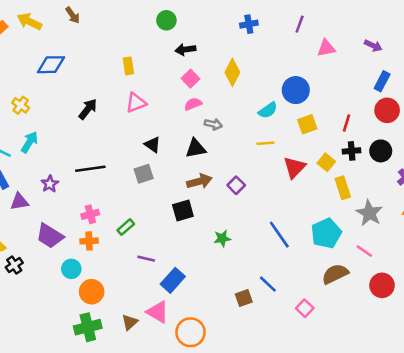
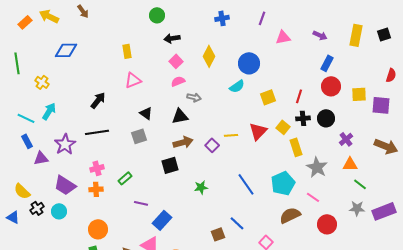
blue circle: (296, 90) -> (249, 63), moved
black arrow: (88, 109) -> (98, 100), moved
yellow line: (265, 143) -> (231, 135), moved
purple star: (50, 184) -> (65, 144), size x1.5
cyan circle: (71, 269) -> (59, 211), moved

